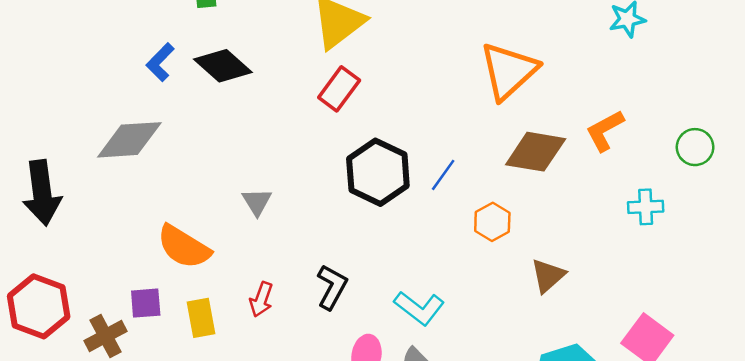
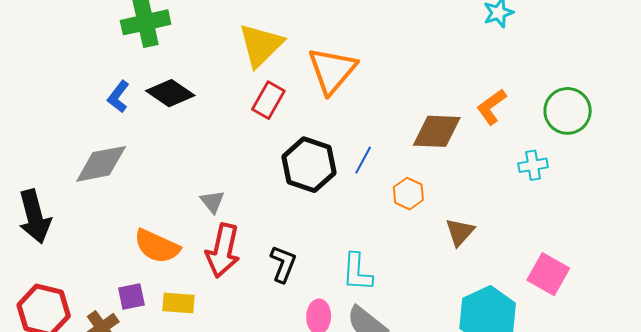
orange triangle: (509, 71) -> (332, 70), moved
green circle: (695, 147) -> (568, 111), size x1.5
red arrow: (261, 299) -> (223, 251), moved, size x1.8
cyan L-shape: (419, 308) -> (357, 272), turned 63
yellow rectangle: (201, 318) -> (179, 303), turned -68

